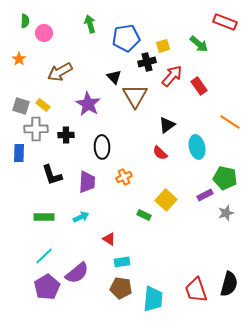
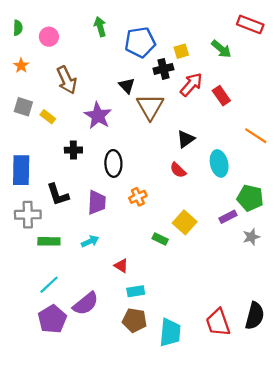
green semicircle: (25, 21) -> (18, 28), moved
brown arrow: (60, 72) -> (67, 80), turned -85
gray square: (21, 106) -> (23, 107), moved
gray cross: (36, 129) -> (28, 215), moved
blue rectangle: (19, 153) -> (21, 170), size x1.5

